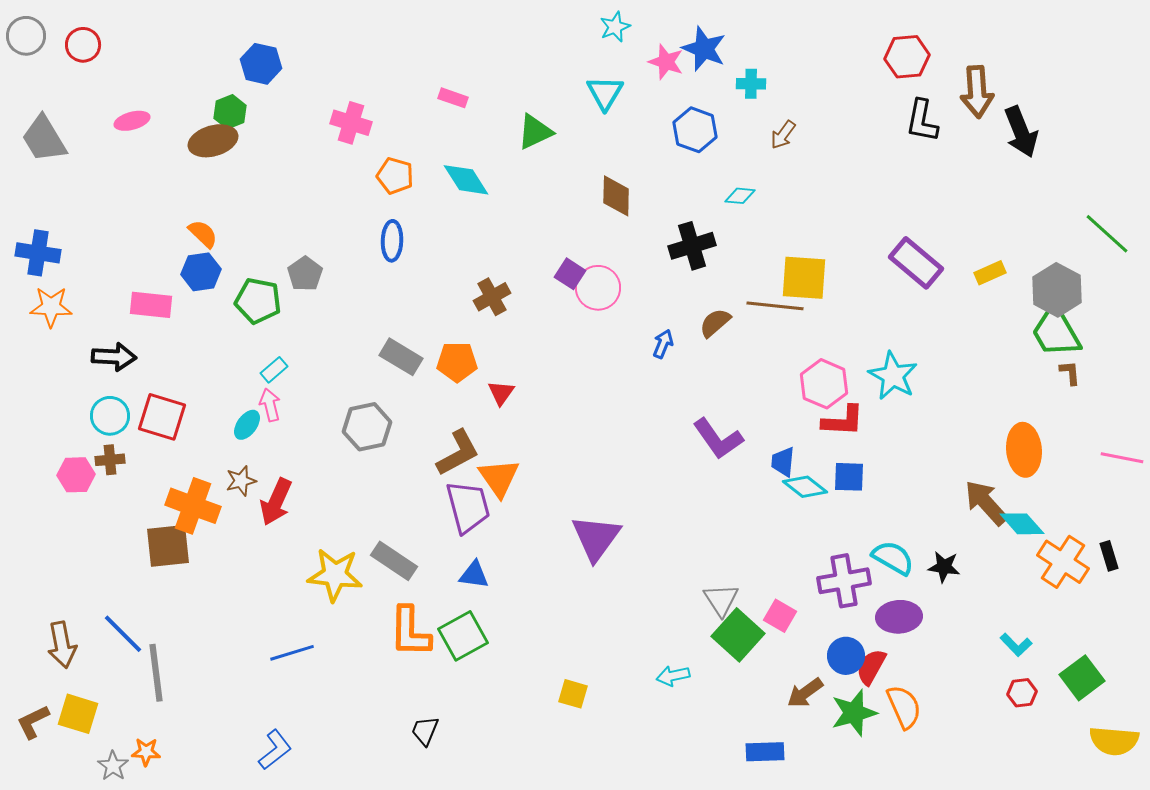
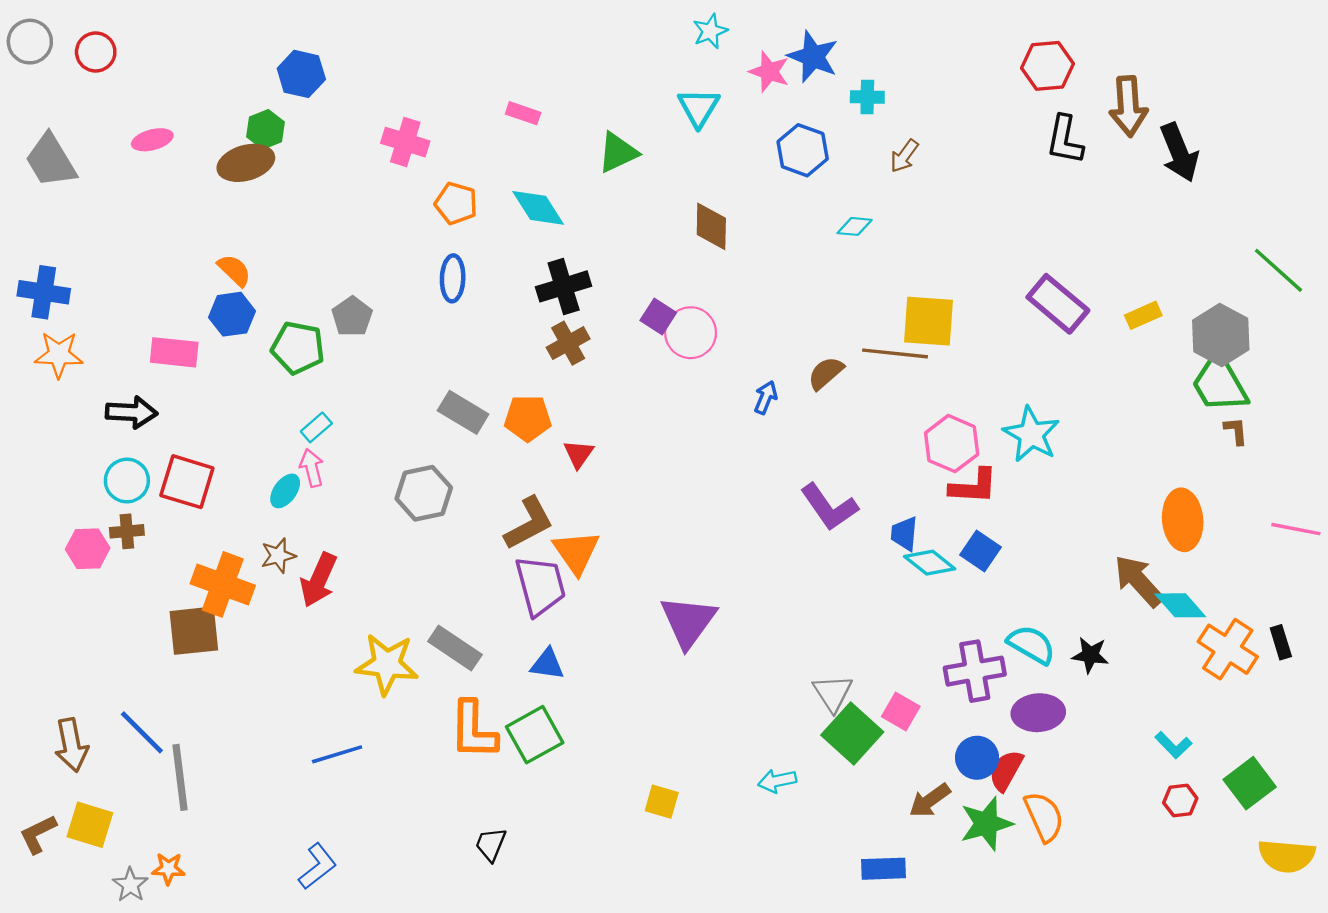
black cross: (692, 246) -> (564, 286), moved
blue square: (849, 477) -> (980, 551), turned 32

